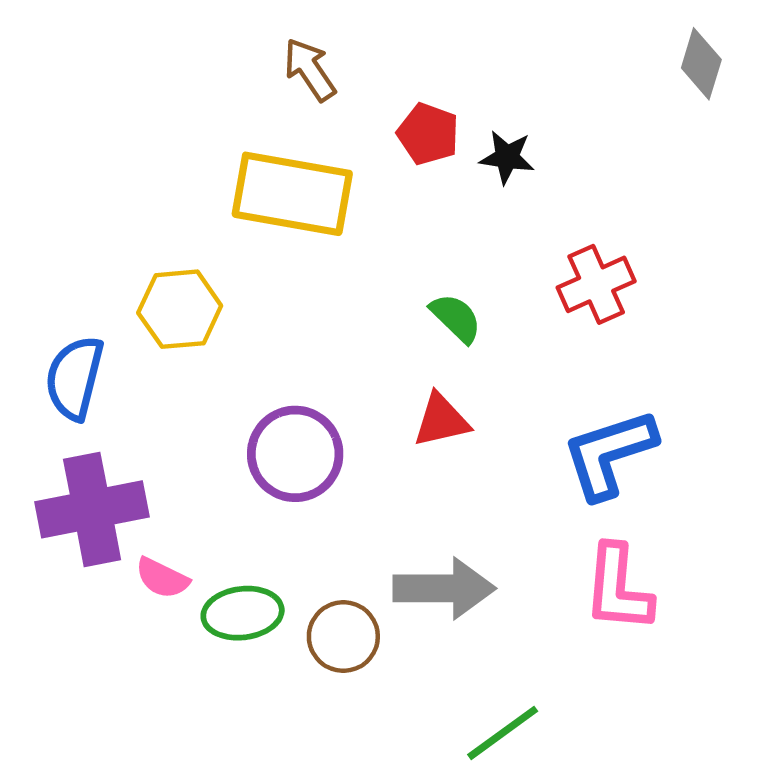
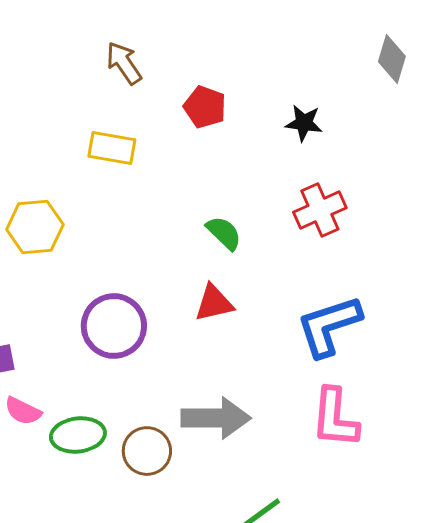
black star: (507, 157) -> (304, 123), moved
yellow rectangle: (292, 194) -> (112, 148), size x0.6

